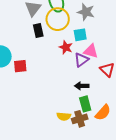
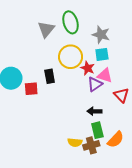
yellow circle: (58, 19) -> (71, 57), moved
black rectangle: (38, 31) -> (50, 76), moved
cyan square: (80, 35) -> (102, 54), moved
red star: (66, 47) -> (88, 68), moved

